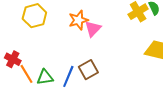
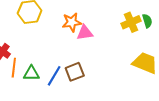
pink triangle: (93, 29) -> (85, 33), turned 30
orange line: (27, 74) -> (14, 68), turned 30

